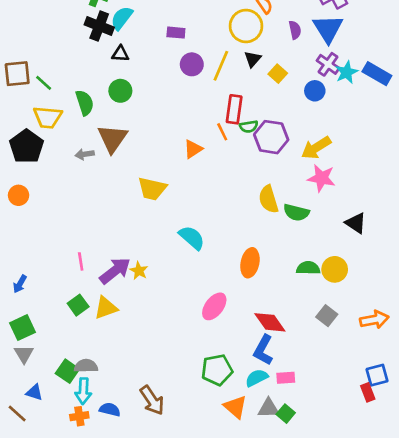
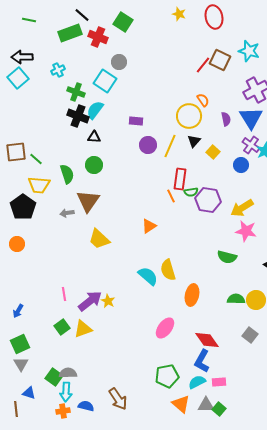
orange triangle: (193, 149) -> (149, 226), moved
yellow trapezoid: (152, 189) -> (99, 239), moved, turned 30
yellow semicircle: (269, 199) -> (168, 270), moved
brown line: (17, 414) -> (16, 409), turned 42

